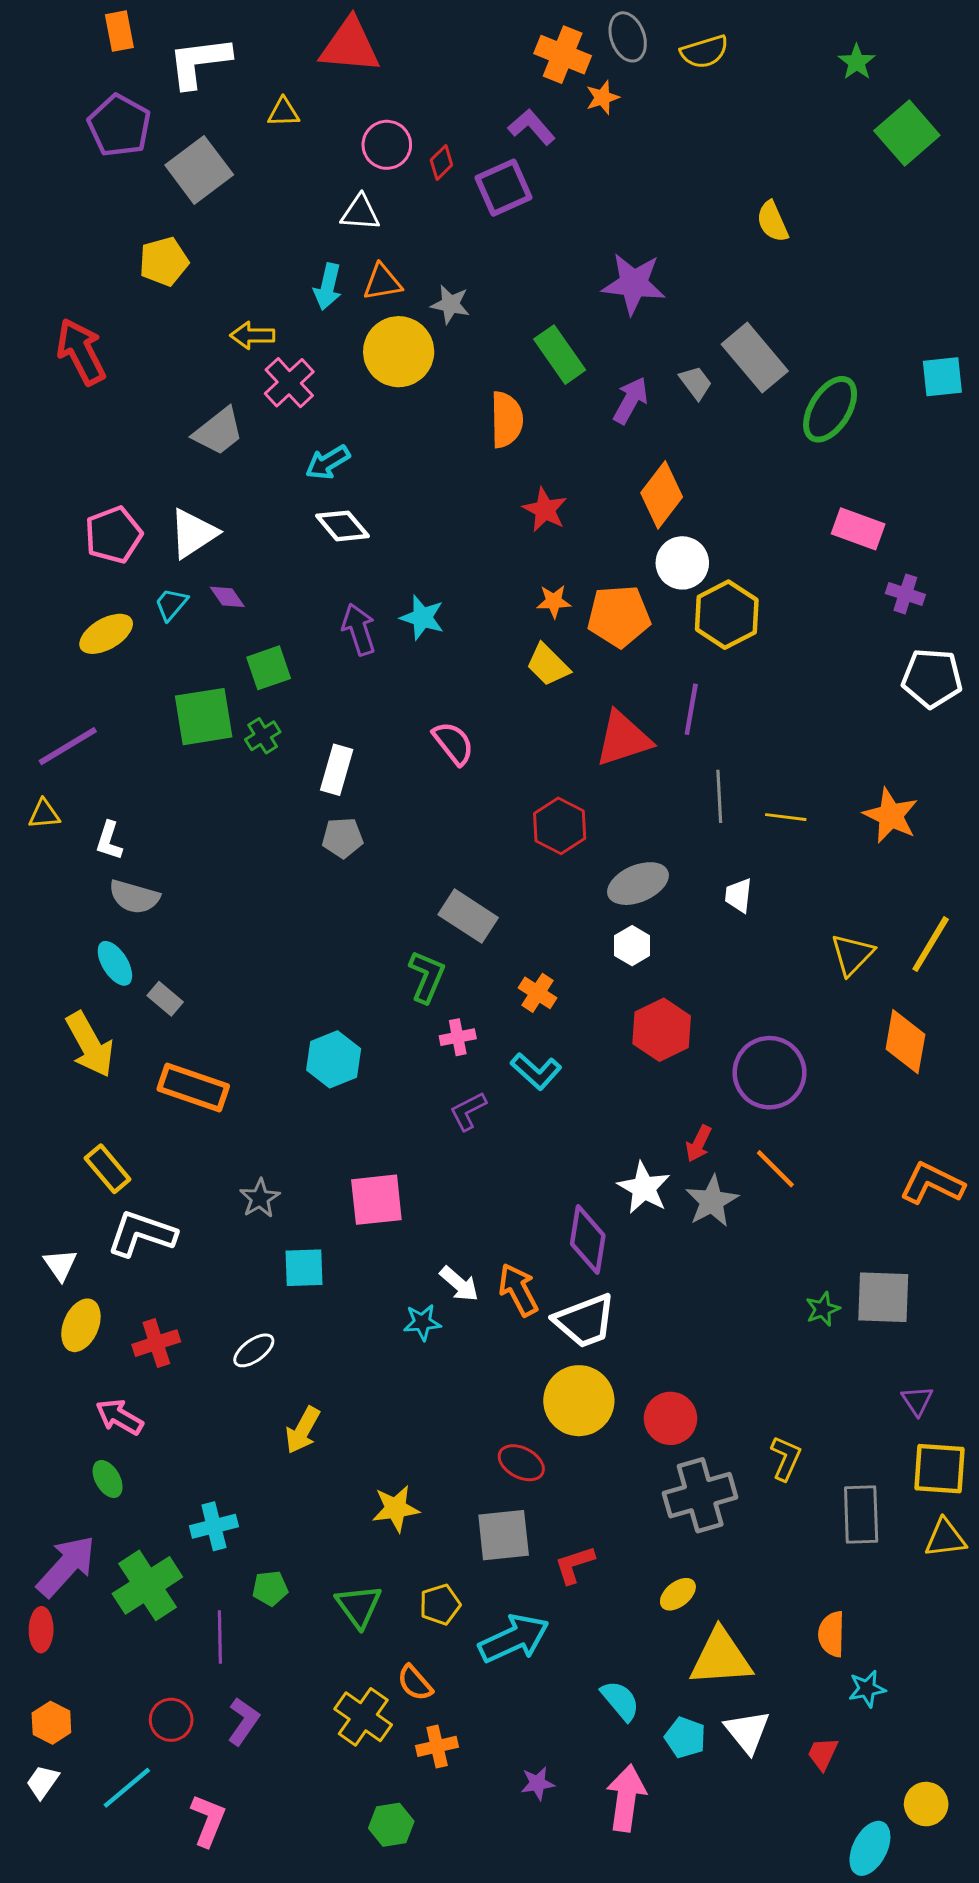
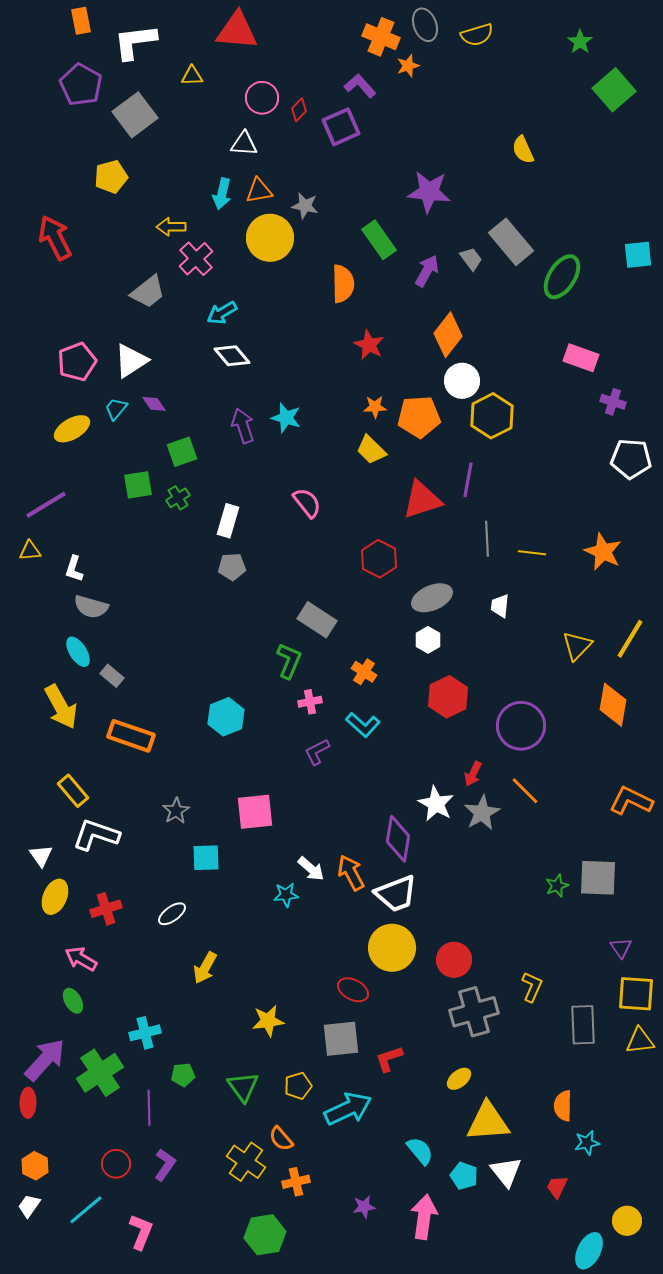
green square: (204, 717) -> (138, 485), size x0.7
green hexagon: (391, 1825) -> (265, 1235), size x1.4

